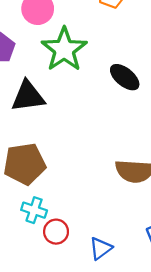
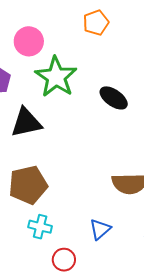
red circle: (56, 232) -> (64, 260), moved
blue triangle: (101, 248) -> (100, 229), moved

